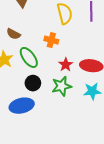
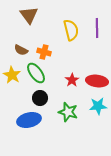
orange cross: (51, 40) -> (44, 52), moved
green star: (62, 86) -> (68, 112), moved, turned 30

